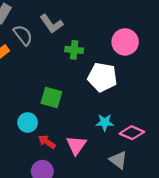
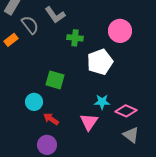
white pentagon: (102, 77) -> (100, 62), turned -30
pink triangle: (76, 145) -> (89, 122), moved
gray triangle: (118, 160) -> (131, 135), moved

